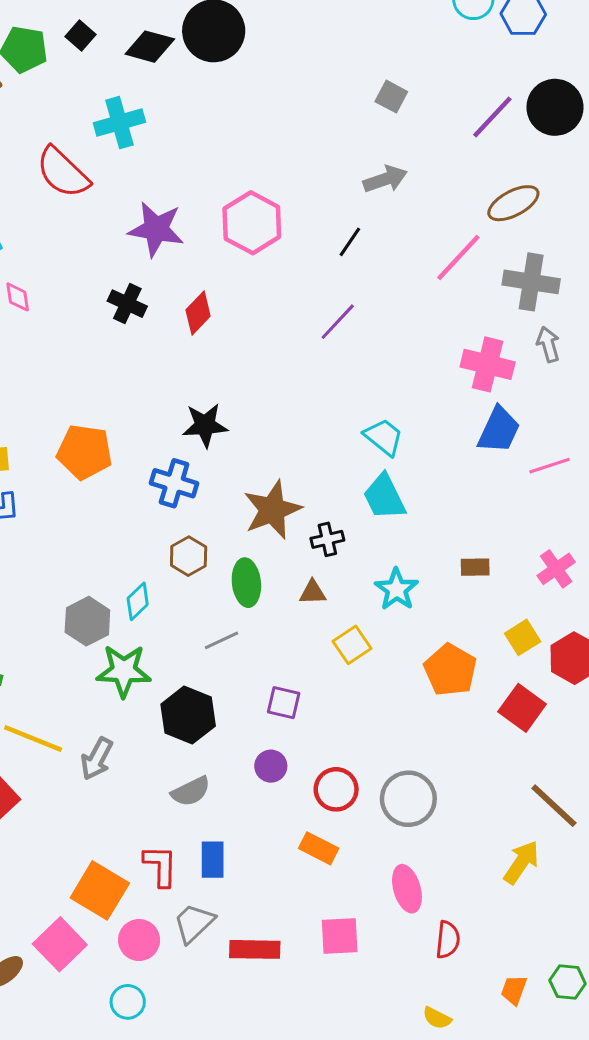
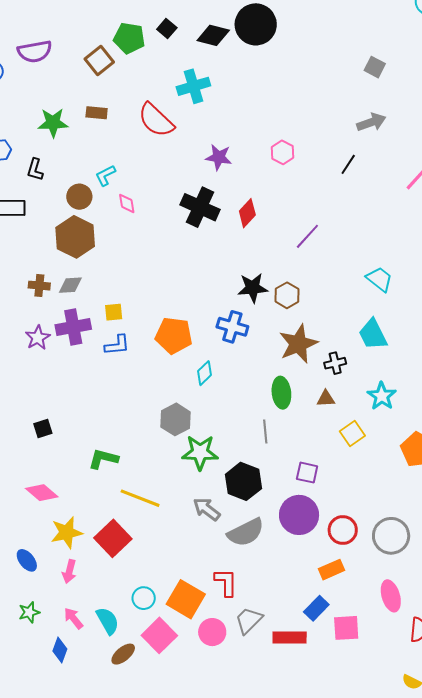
pink hexagon: (252, 223) -> (283, 152), size x0.6
purple star: (156, 229) -> (219, 157), size x0.7
black cross: (127, 304) -> (200, 207), size x1.5
purple line: (338, 322) -> (307, 236), moved
cyan trapezoid: (384, 437) -> (379, 279), moved
orange pentagon: (85, 452) -> (174, 335), moved
brown hexagon: (189, 556) -> (287, 295), moved
cyan diamond: (138, 601) -> (204, 373), moved
gray line: (221, 640) -> (265, 431), turned -70
gray arrow: (97, 759) -> (207, 509), moved, turned 100
purple circle: (271, 766) -> (299, 515), size x1.8
gray semicircle: (191, 791) -> (246, 532), size x1.4
orange rectangle: (319, 848) -> (332, 570), turned -50
blue rectangle: (213, 860) -> (316, 608), moved, turned 45
cyan circle: (128, 1002) -> (144, 598), moved

